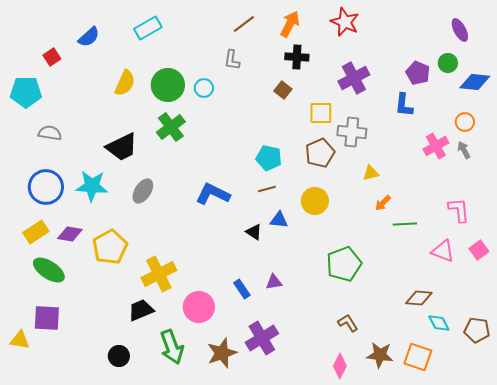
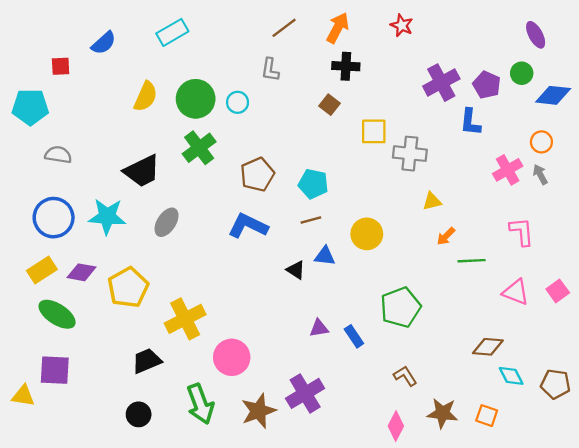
red star: (345, 22) -> (402, 25), size x0.7
red square: (52, 57) -> (61, 66), turned 30
purple cross: (354, 78) -> (441, 83), moved
brown pentagon: (320, 153) -> (257, 175), moved
pink L-shape: (459, 210) -> (522, 232), moved
blue rectangle: (242, 289) -> (354, 336), moved
black trapezoid: (141, 310) -> (147, 361), moved
orange square: (418, 357) -> (487, 416), size x0.7

